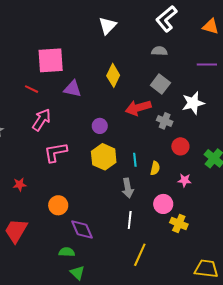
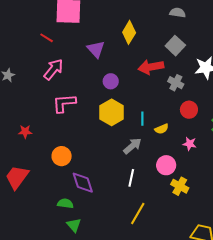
purple triangle: (73, 89) -> (96, 49), moved, turned 30
yellow semicircle: (155, 168) -> (162, 129), turned 48
gray arrow: (128, 188) -> (132, 146), turned -126

